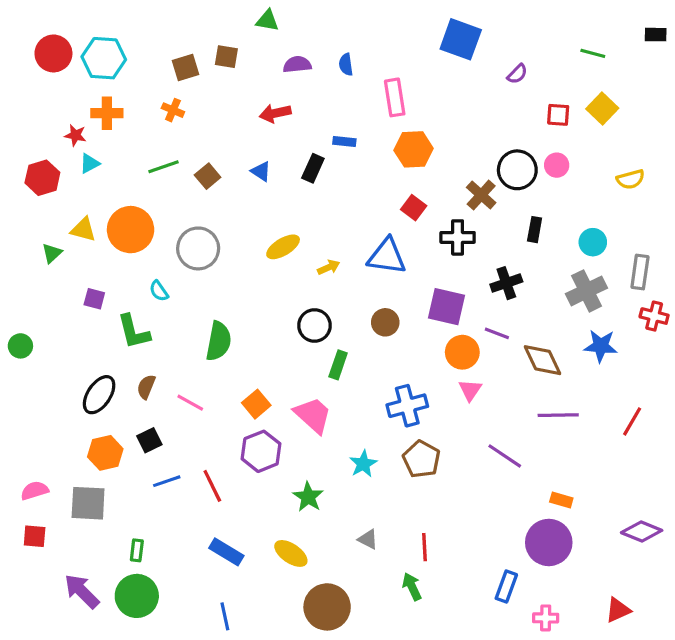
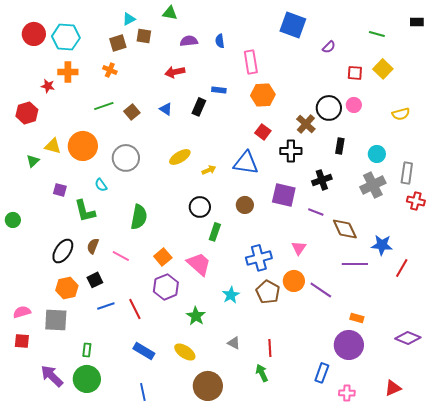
cyan triangle: (90, 164) -> (129, 19), moved
blue star: (601, 346) -> (382, 245), moved
orange circle: (462, 352) -> (294, 281), moved

